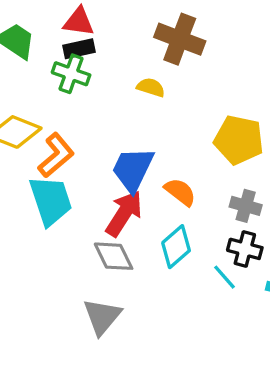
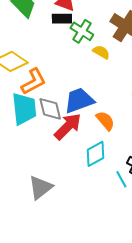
green cross: (71, 74) -> (82, 31), moved
blue trapezoid: (133, 169) -> (79, 100), turned 32
gray diamond: (114, 256) -> (50, 109), moved

